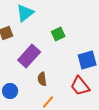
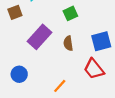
brown semicircle: (42, 79) -> (68, 43), moved

